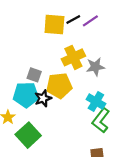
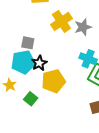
yellow pentagon: (59, 86) -> (54, 81), moved
green square: (28, 135) -> (31, 99), size x0.6

